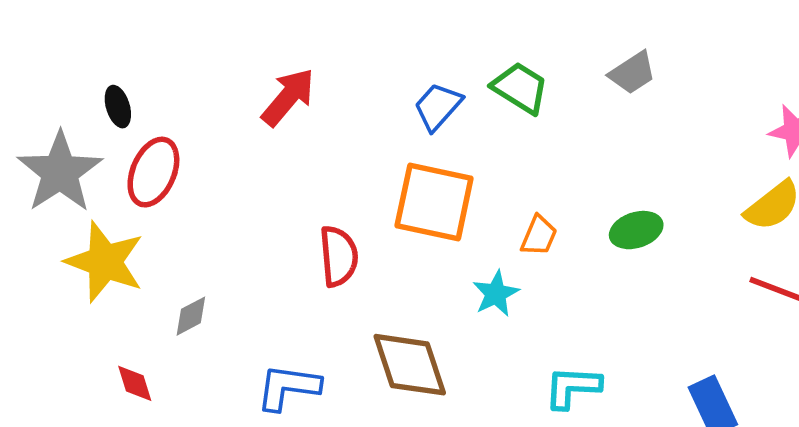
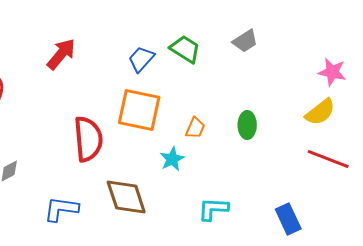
green ellipse: (636, 230) -> (247, 125), turned -72
red semicircle: (339, 256) -> (88, 139), size x1.4

